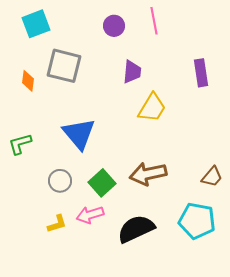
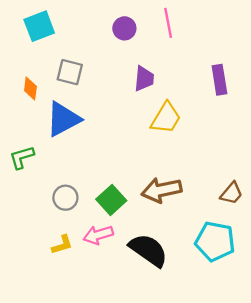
gray square: (64, 66) -> (70, 72), size x0.7
blue triangle: (79, 134) -> (63, 119), moved, turned 42
black semicircle: (136, 229) -> (148, 250), turned 60

